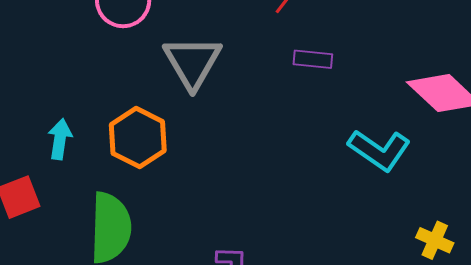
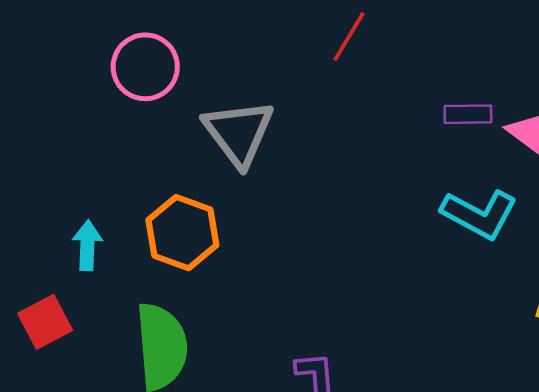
purple rectangle: (313, 59) -> (468, 114), moved

